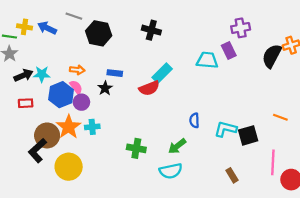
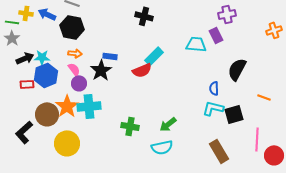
black hexagon: (99, 33) -> (72, 27), moved
black semicircle: (272, 56) -> (237, 69), moved
black star: (105, 88) -> (101, 70), size x1.5
blue hexagon: (61, 95) -> (46, 75), moved
blue semicircle: (194, 120) -> (214, 88), moved
cyan cross: (92, 127) -> (89, 106), size x1.6
black L-shape: (37, 151) -> (24, 132), moved
brown rectangle: (232, 175) -> (219, 151), size x1.6

